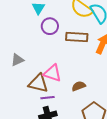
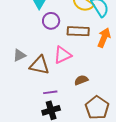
pink triangle: (53, 73) -> (63, 55), moved, turned -42
brown triangle: (38, 83) -> (39, 65), moved

